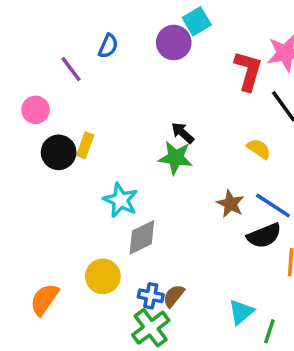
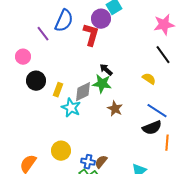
blue semicircle: (108, 46) -> (64, 21), size x1.6
red L-shape: (248, 71) -> (91, 35), moved
yellow rectangle: (85, 145) -> (58, 90), moved
brown star: (230, 204) -> (115, 109), moved
gray diamond: (142, 237) -> (83, 92), moved

